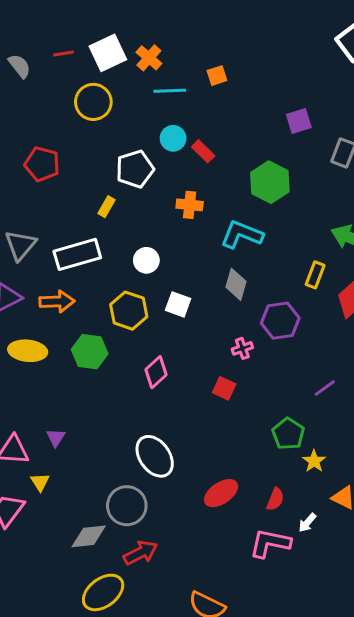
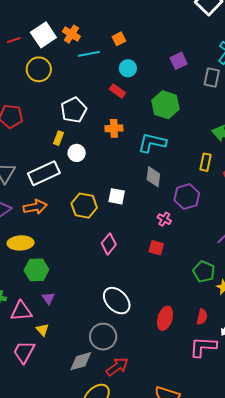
cyan circle: (173, 138) -> (128, 68), moved
white circle: (146, 260) -> (77, 153), moved
pink cross: (242, 348) -> (164, 219), turned -32
green hexagon: (90, 352) -> (36, 270), moved
red ellipse: (221, 493) -> (165, 318), turned -30

